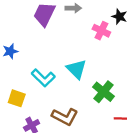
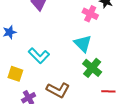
cyan triangle: (76, 69) -> (83, 44), moved

